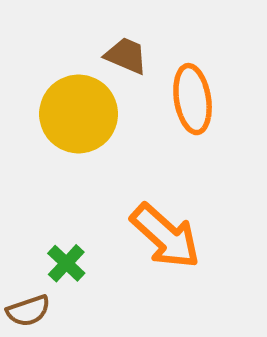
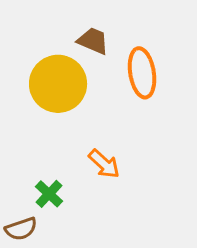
orange arrow: (165, 236) -> (104, 164), moved, size x0.6

